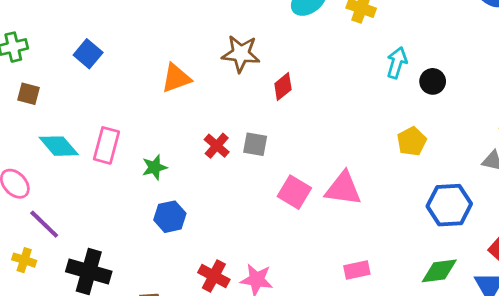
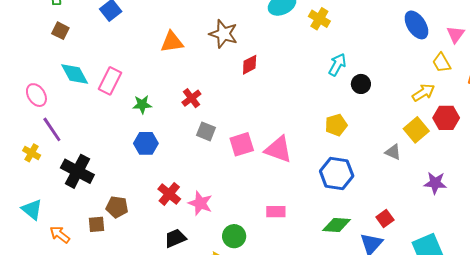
gray square: (255, 144) -> (206, 131), moved
pink square: (294, 192) -> (242, 144), turned 30
blue hexagon: (449, 205) -> (337, 173), moved

